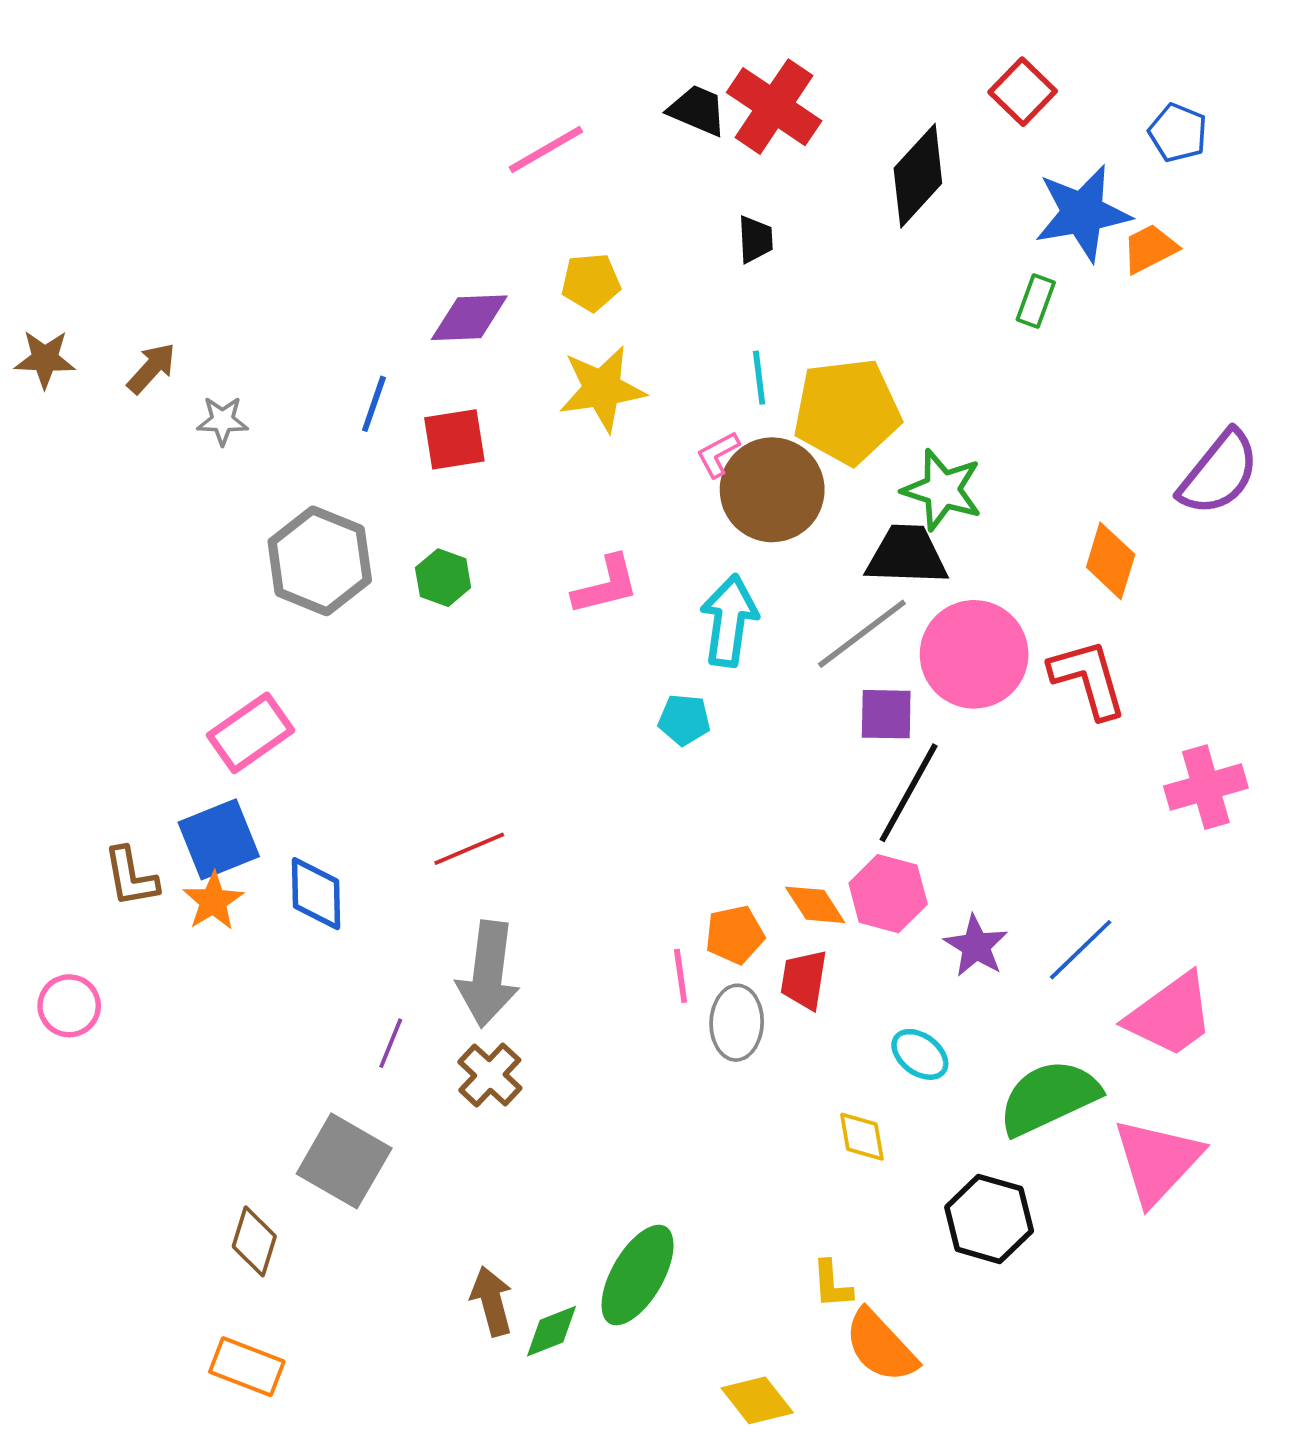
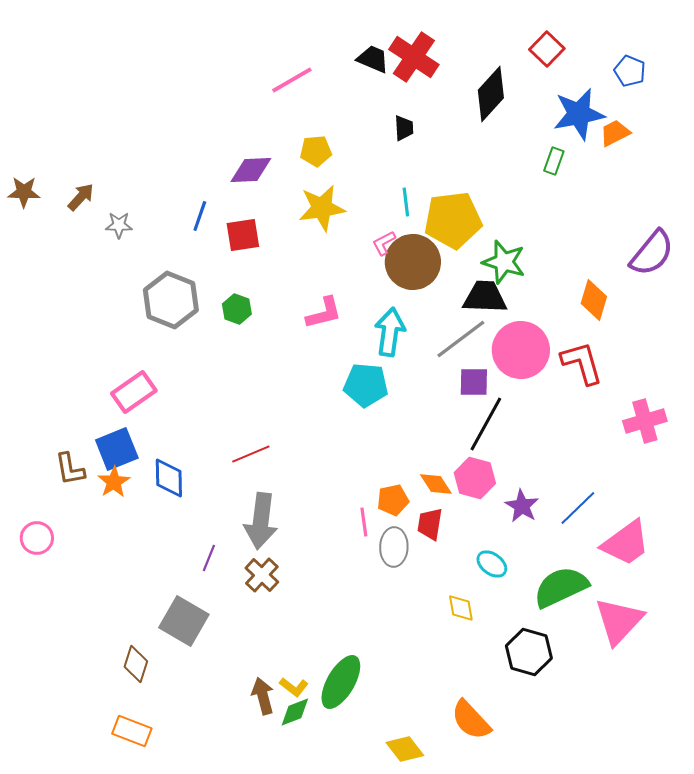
cyan pentagon: (684, 720) -> (366, 385), size x1.6
yellow L-shape: (832, 1284) -> (294, 687), moved, turned -48

